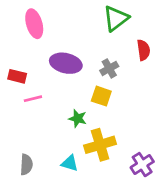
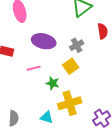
yellow square: (101, 96) -> (71, 66), turned 35
pink line: (33, 99) -> (34, 68), moved

